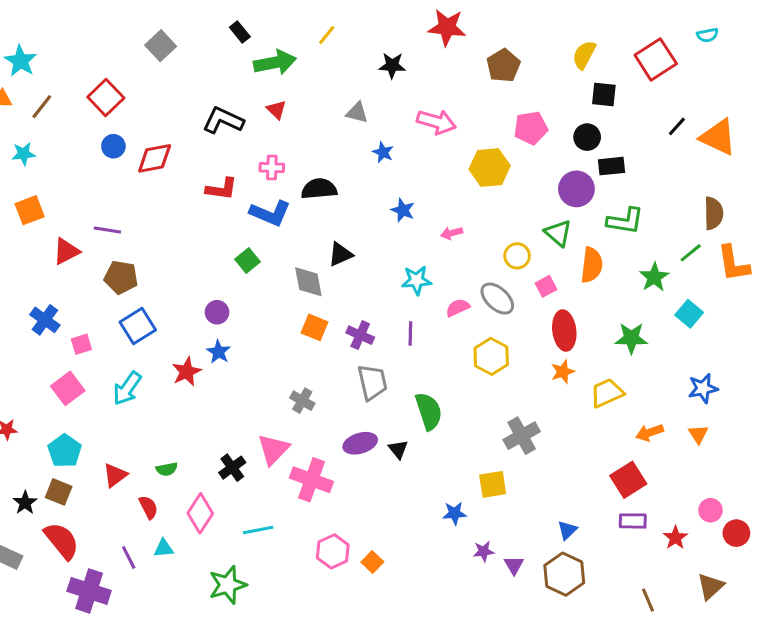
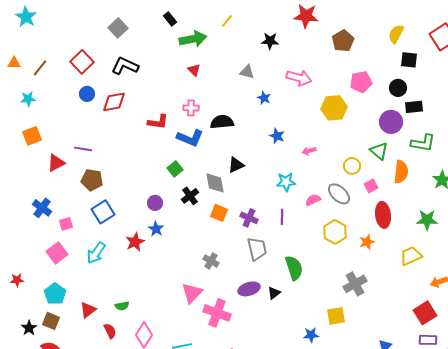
cyan star: (21, 61) -> (26, 17), moved
black L-shape: (223, 120) -> (125, 66), moved
orange star: (563, 372) -> (367, 242), moved
black triangle: (398, 449) -> (274, 293), turned 32
black cross: (232, 468) -> (190, 196), moved

